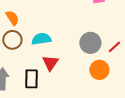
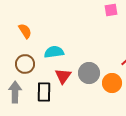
brown circle: (12, 40) -> (25, 64), moved
gray circle: (90, 43) -> (89, 73), moved

